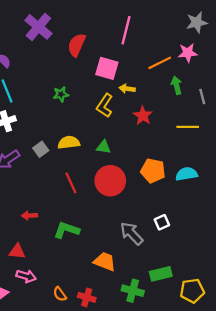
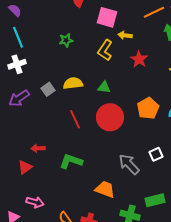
orange pentagon: (153, 171) -> (148, 108), turned 30
red triangle: (17, 251) -> (25, 167), moved, turned -42

